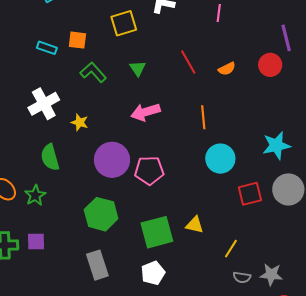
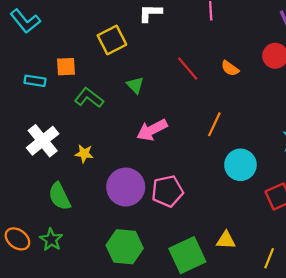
orange semicircle: (227, 69) -> (230, 68), turned 72
orange line: (203, 117) -> (214, 124), turned 40

